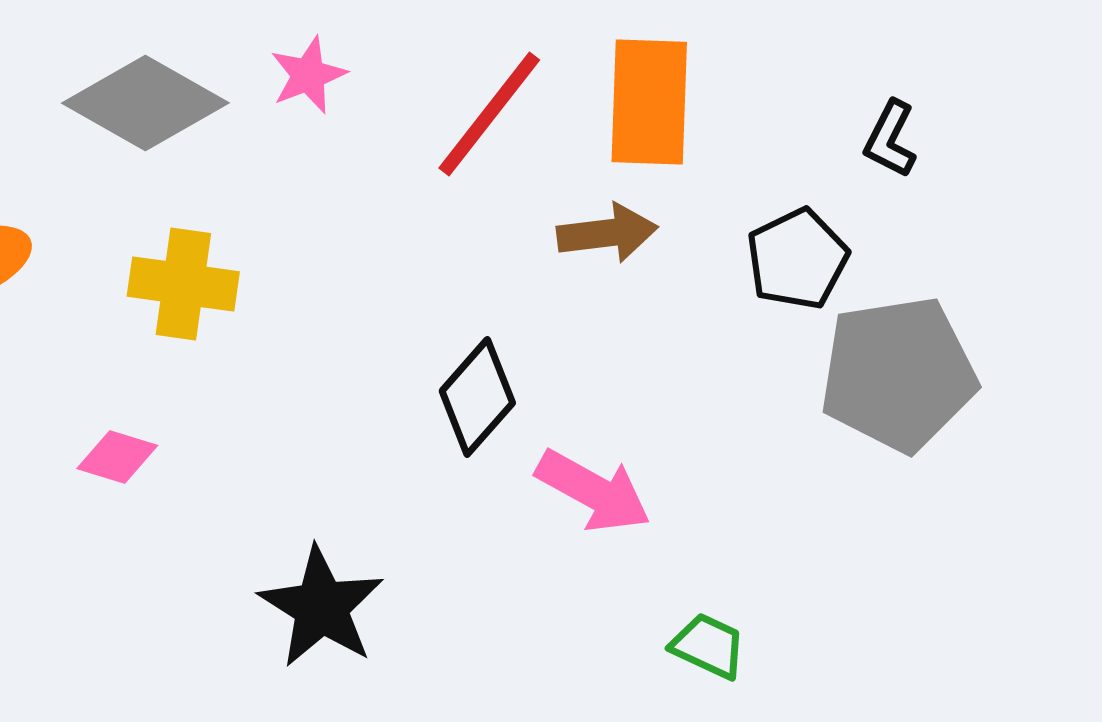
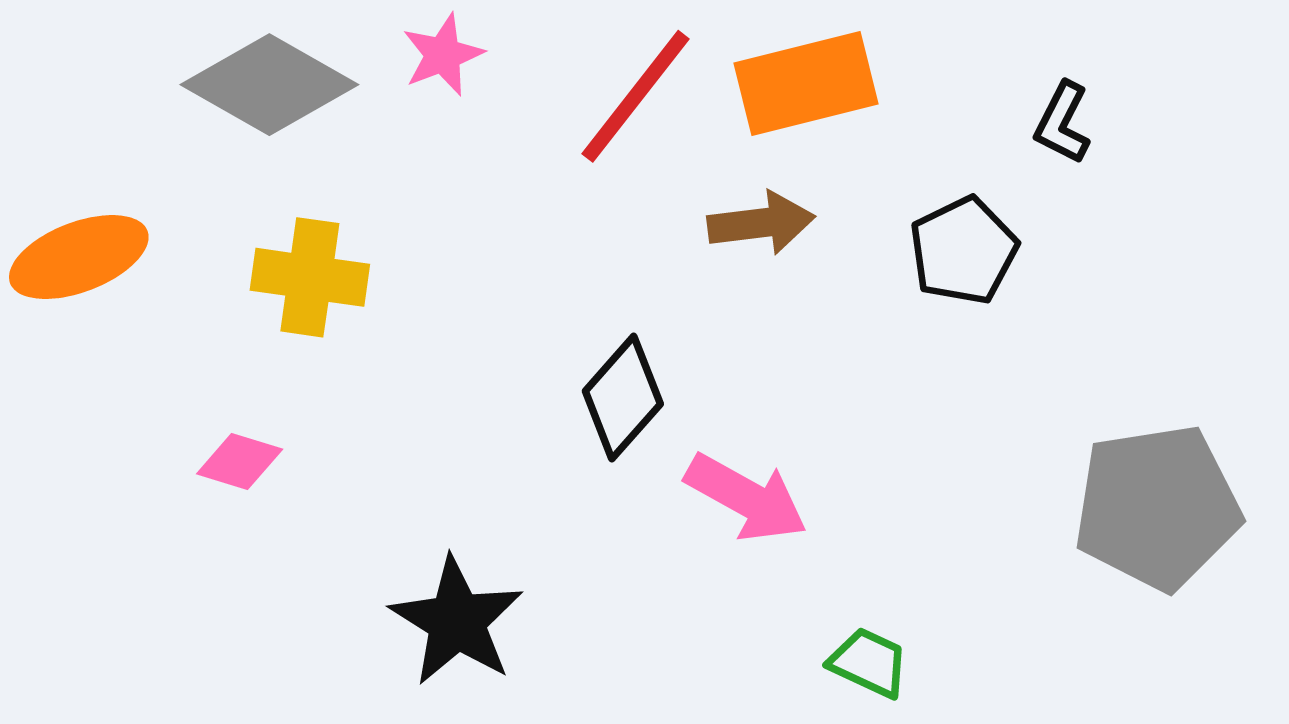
orange rectangle: (649, 102) -> (806, 84), turned 74
gray pentagon: (898, 374) -> (1157, 507), moved

